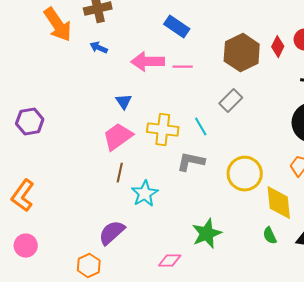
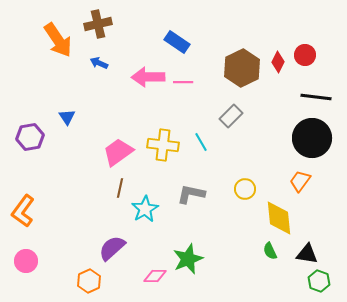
blue triangle: (124, 102) -> (67, 117), moved
gray L-shape: (191, 162) -> (191, 194), moved
yellow circle: (245, 174) -> (245, 189), size x0.6
green star: (207, 234) -> (188, 259), moved
pink diamond: (170, 261) -> (155, 276), moved

